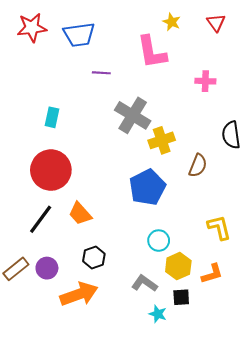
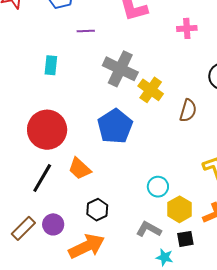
cyan rectangle: (52, 117) -> (51, 65), moved
yellow cross: (162, 140) -> (151, 90), turned -30
blue pentagon: (147, 187) -> (115, 126), moved

